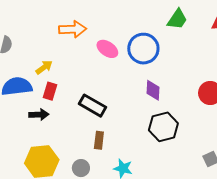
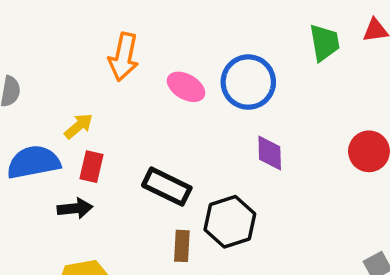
green trapezoid: (177, 19) -> (324, 43), moved, turned -40
orange arrow: (73, 29) -> (124, 57), turned 108
black hexagon: (163, 127) -> (230, 222), moved

